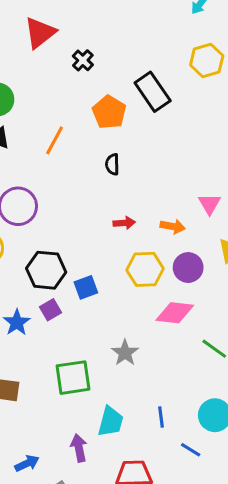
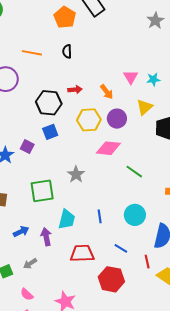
orange line: (55, 140) -> (32, 53), moved, turned 72
orange arrow: (173, 226) -> (107, 92), turned 42
black hexagon: (46, 270) -> (49, 103), moved
purple square: (50, 310) -> (27, 147), turned -32
blue line: (191, 450) -> (121, 248), moved
blue arrow: (27, 463) -> (21, 232), moved

